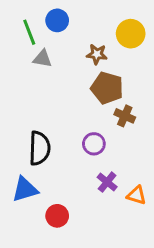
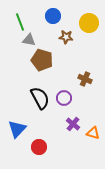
blue circle: (57, 20) -> (53, 16), moved
brown pentagon: (107, 88) -> (42, 60), moved
black semicircle: (40, 148) -> (40, 98), moved, turned -30
blue triangle: (25, 189) -> (17, 129), turned -30

